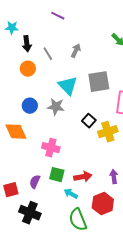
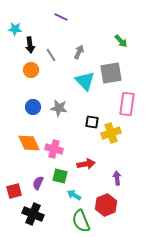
gray square: (99, 82) -> (111, 73), moved
cyan triangle: (68, 86) -> (85, 81), moved
black square: (89, 121) -> (92, 122), turned -32
orange diamond: (16, 132) -> (29, 143), moved
red arrow: (83, 177) -> (86, 164), moved

